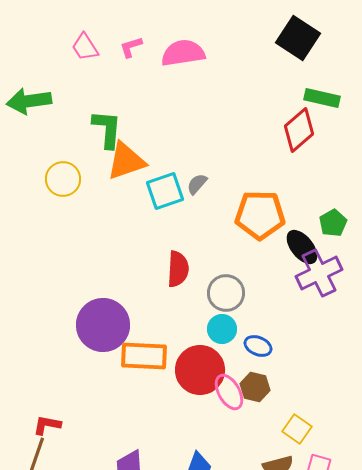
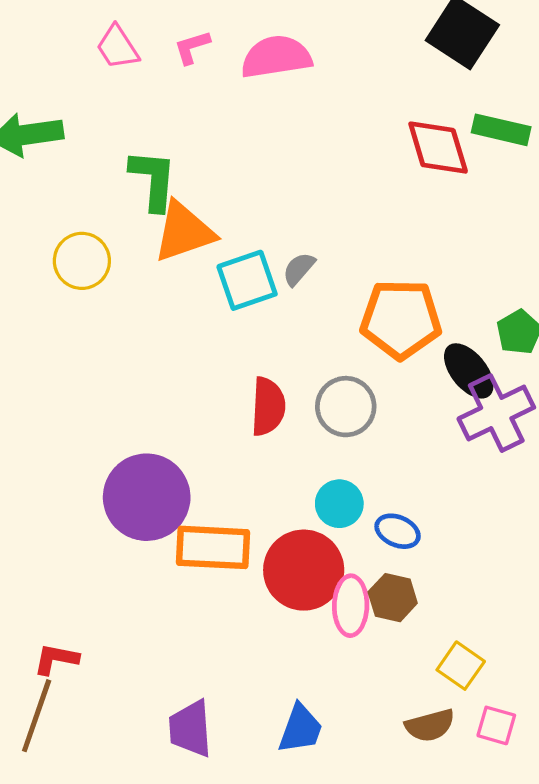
red diamond: (299, 130) -> (438, 148), moved, turned -66
gray circle: (226, 293) -> (346, 407), moved
pink ellipse: (229, 392) -> (351, 606), turned 30

